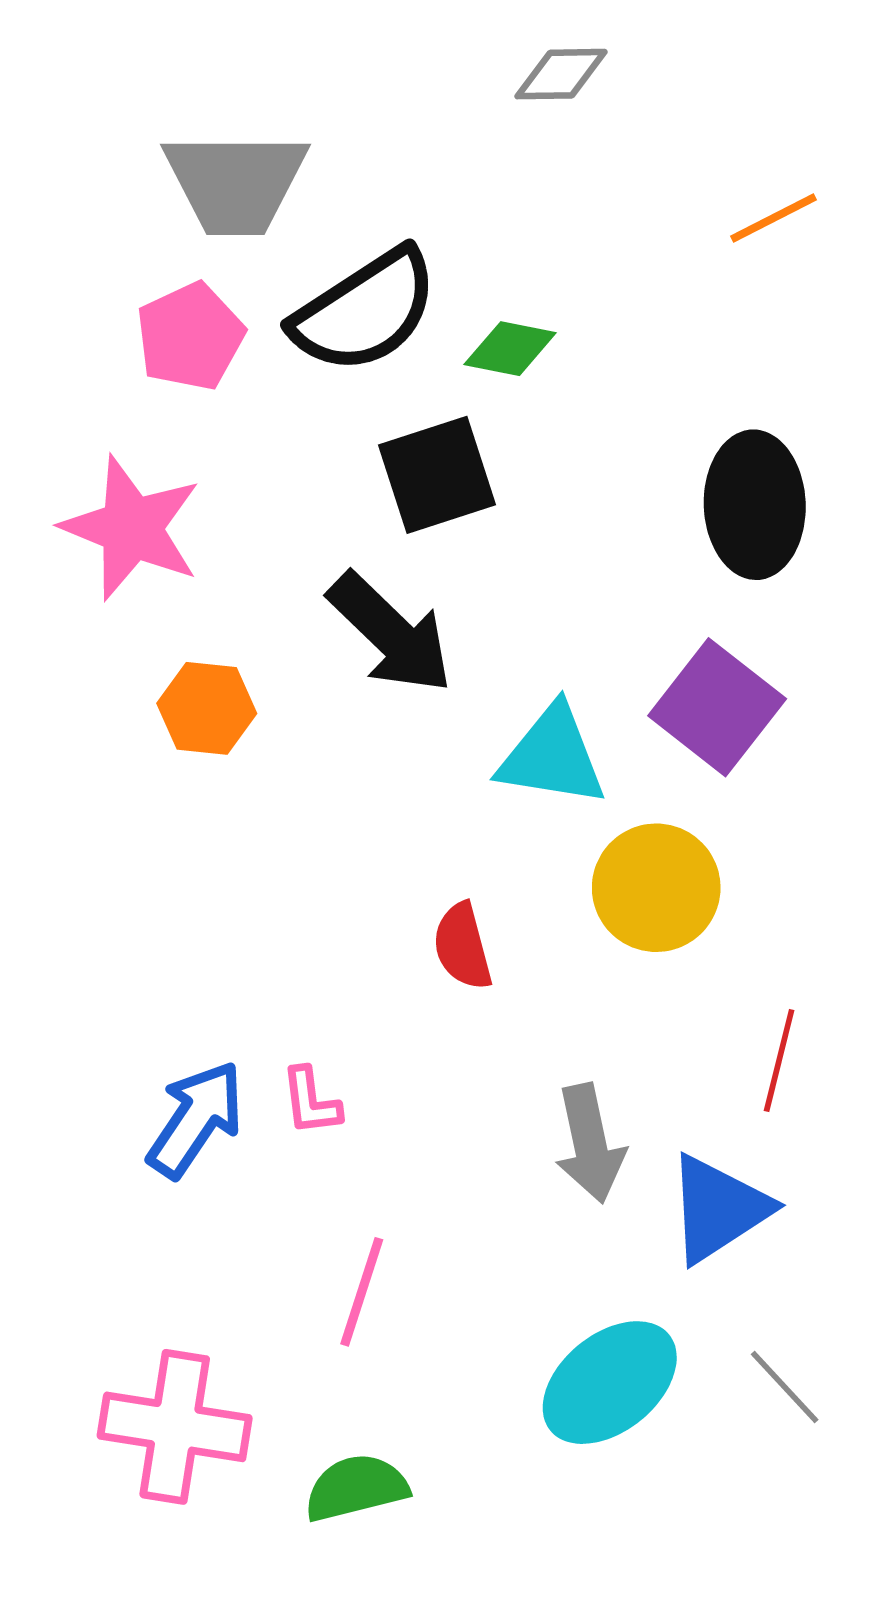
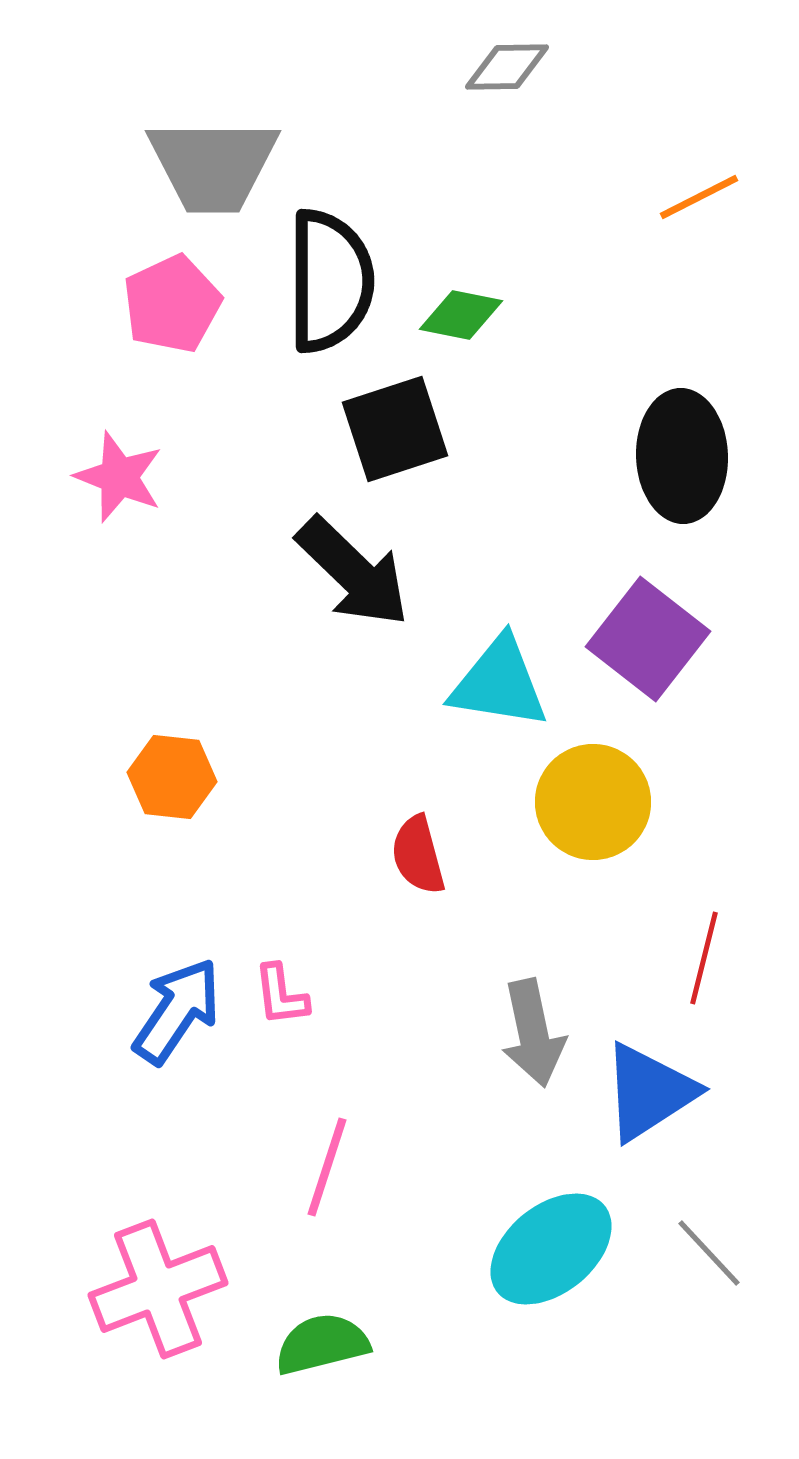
black semicircle: (365, 311) -> (330, 281), turned -57
pink star: (131, 528) -> (119, 477), size x0.7
orange hexagon: (207, 708) -> (172, 777), moved
pink cross: (175, 1427) -> (158, 1289), turned -30

